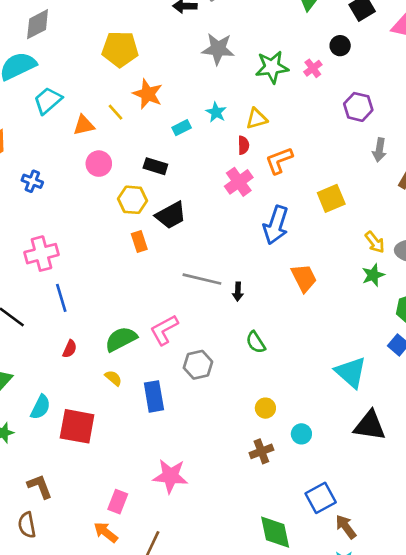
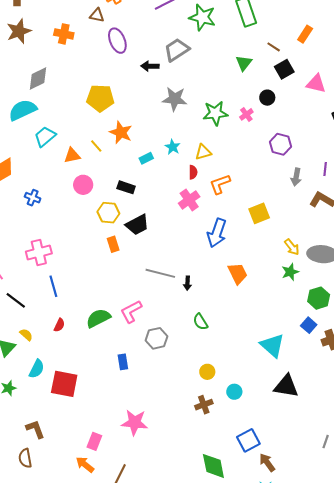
yellow semicircle: (113, 378) -> (26, 335), moved
blue rectangle: (154, 396) -> (123, 362), size x0.7

